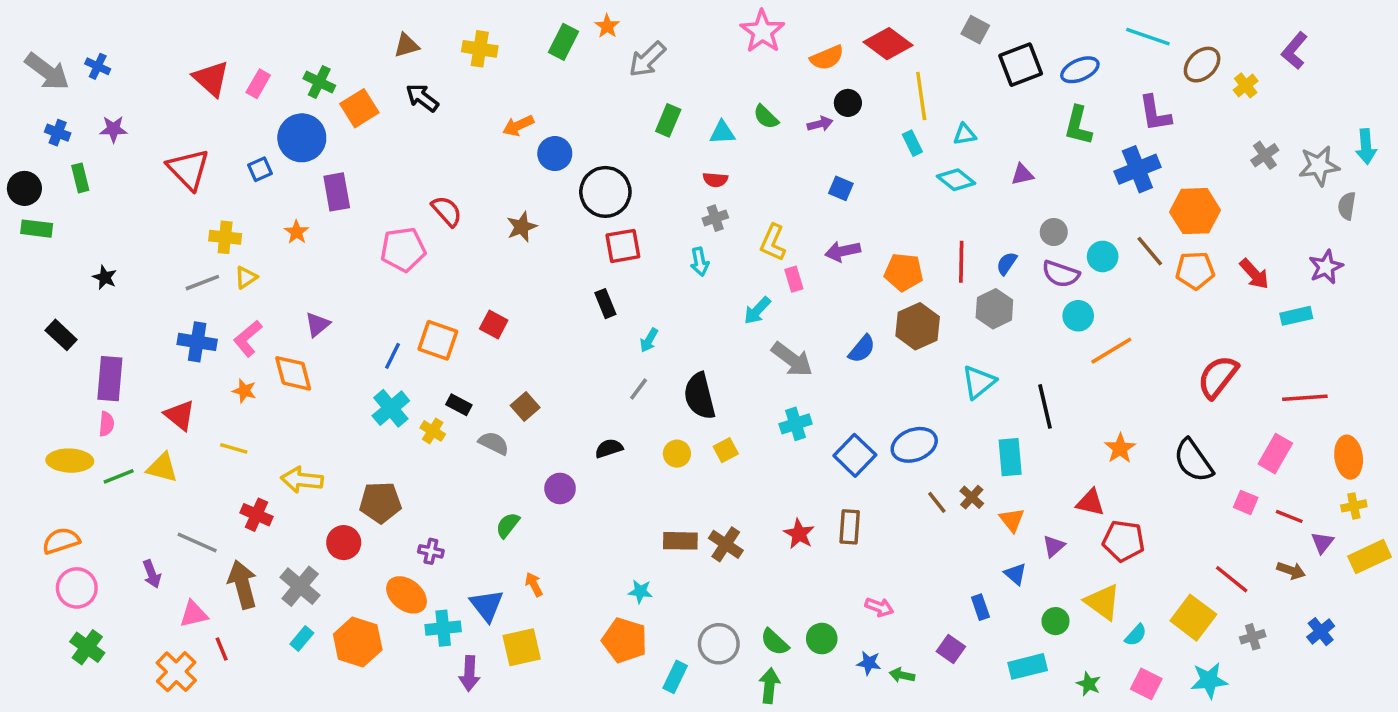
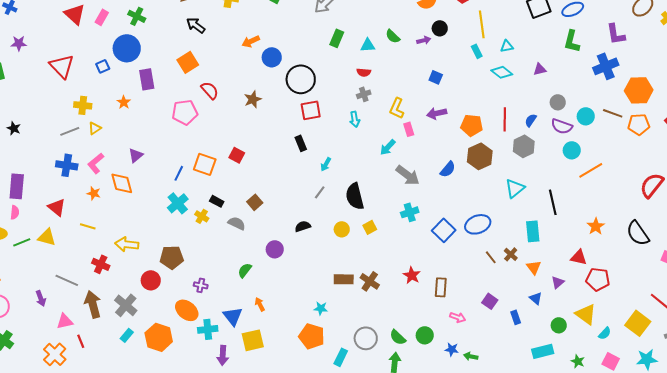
orange square: (359, 108) -> (188, 62), moved
brown line: (1150, 251) -> (613, 113), turned -30
brown rectangle: (850, 527) -> (441, 287), moved
purple square: (951, 649) -> (490, 301), moved

